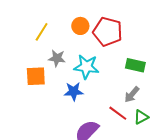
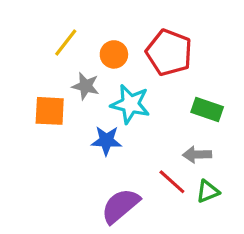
orange circle: (80, 26) -> (114, 54), moved
gray arrow: (132, 94) -> (197, 155), turned 42

